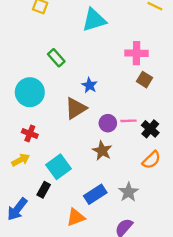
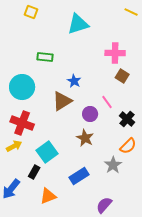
green rectangle: (56, 58) -> (45, 57), turned -42
pink line: (128, 121) -> (107, 102), moved, turned 56
red cross: (30, 133) -> (22, 123), size x1.6
gray star: (128, 192) -> (113, 165), moved
orange triangle: (76, 217) -> (48, 196), moved

